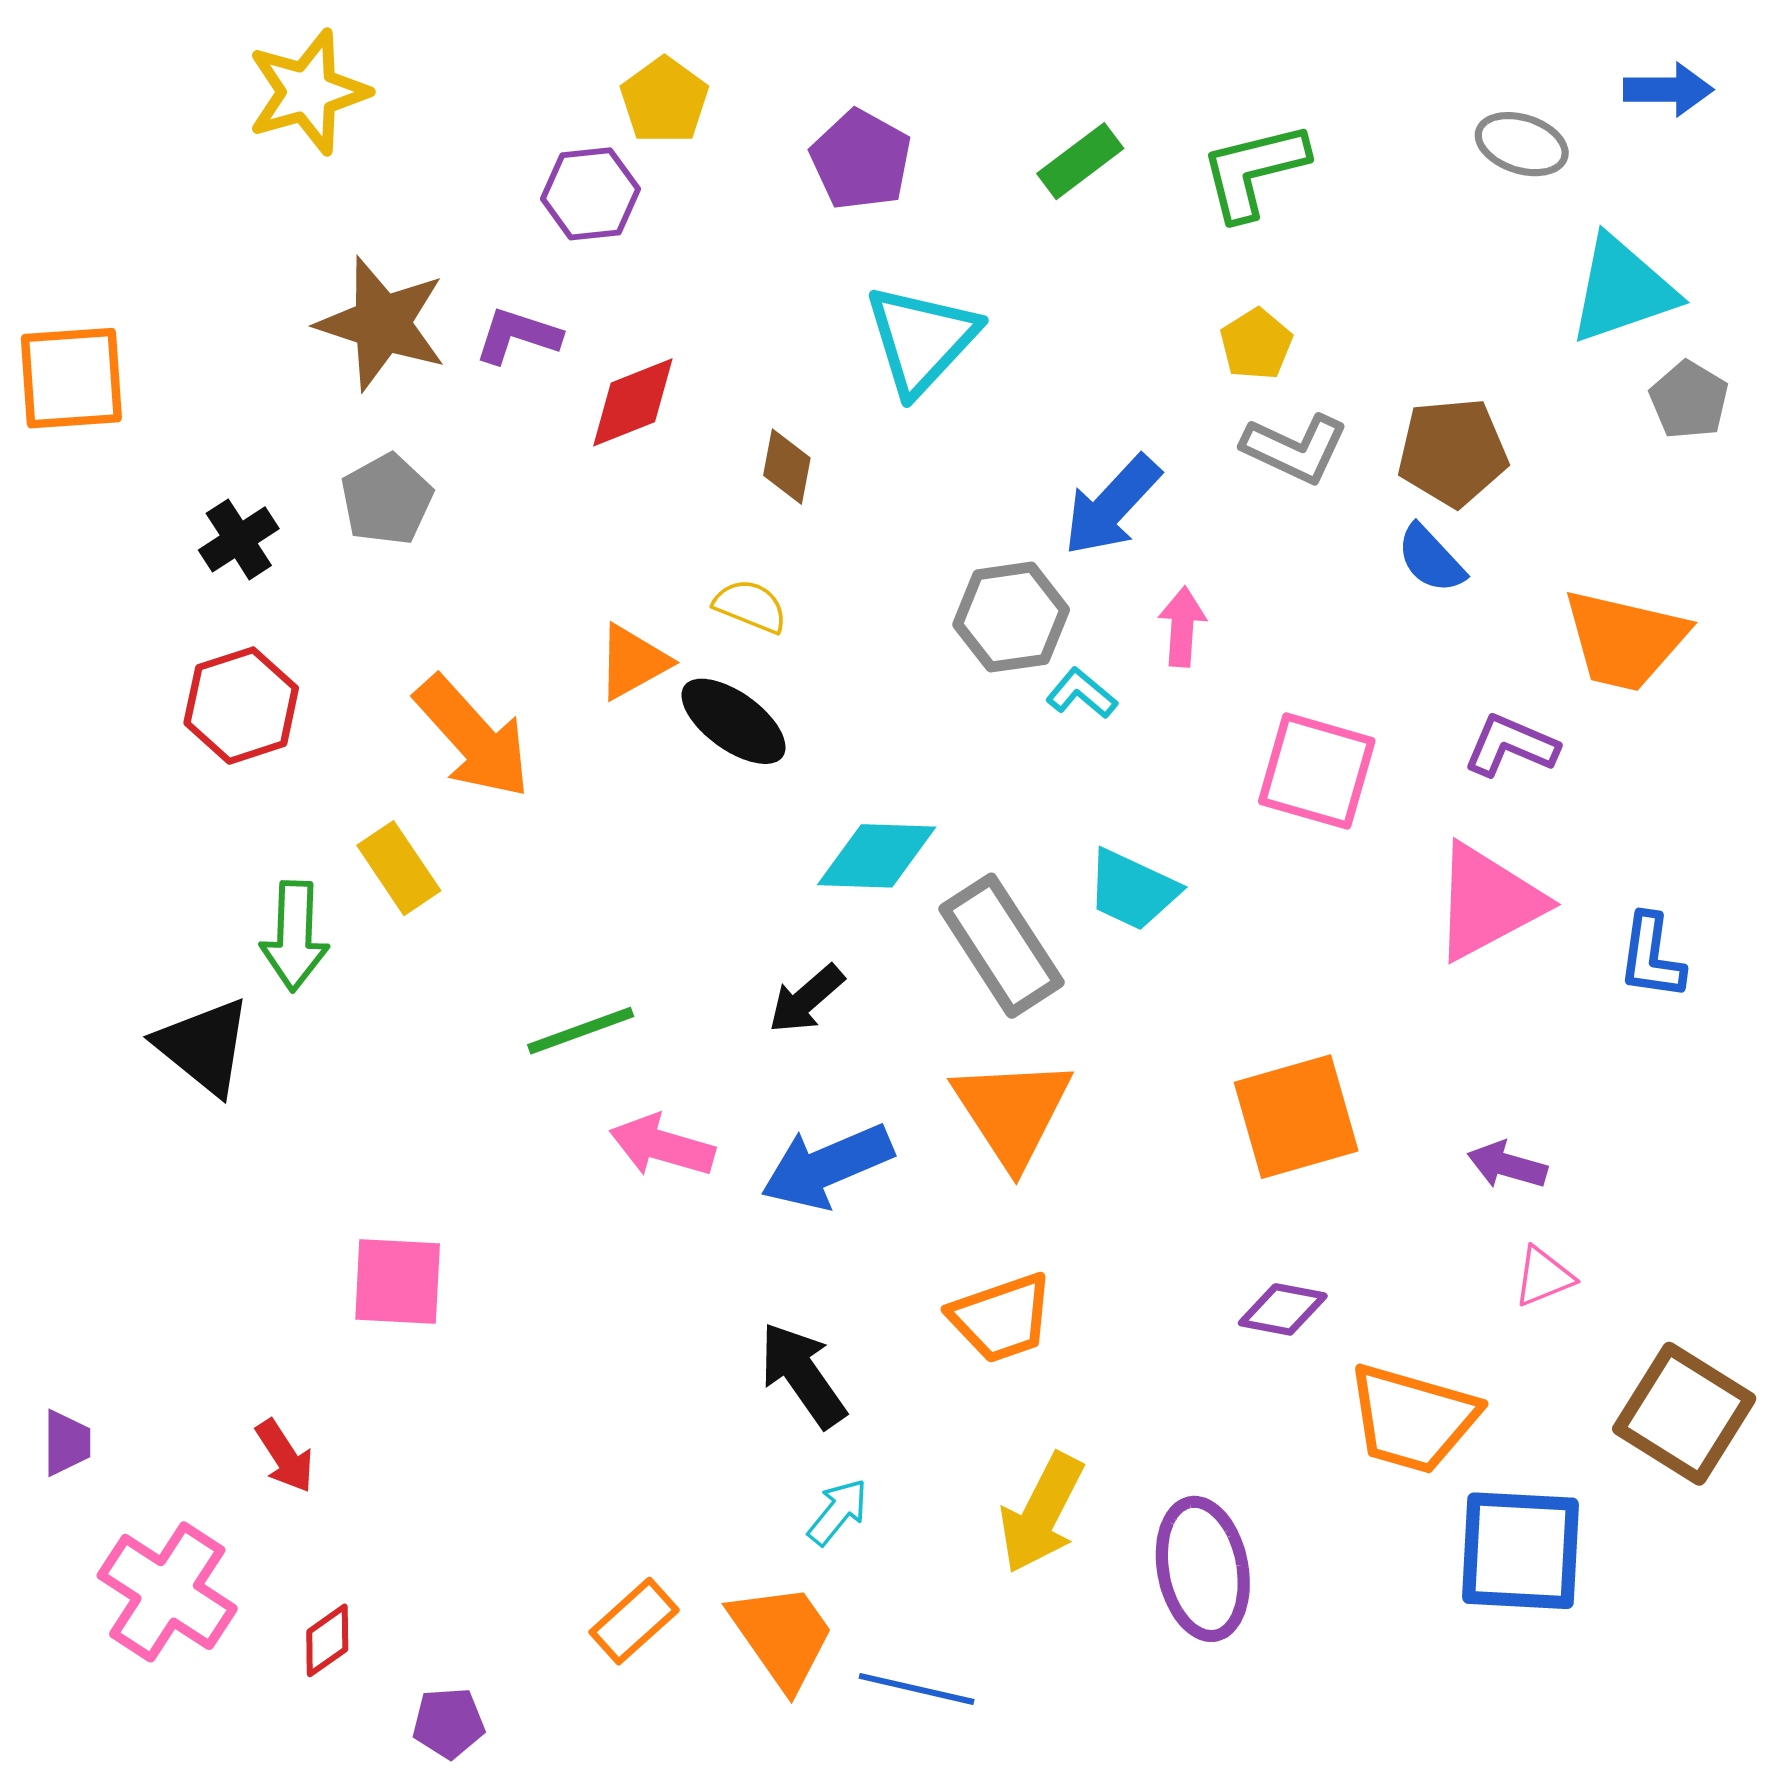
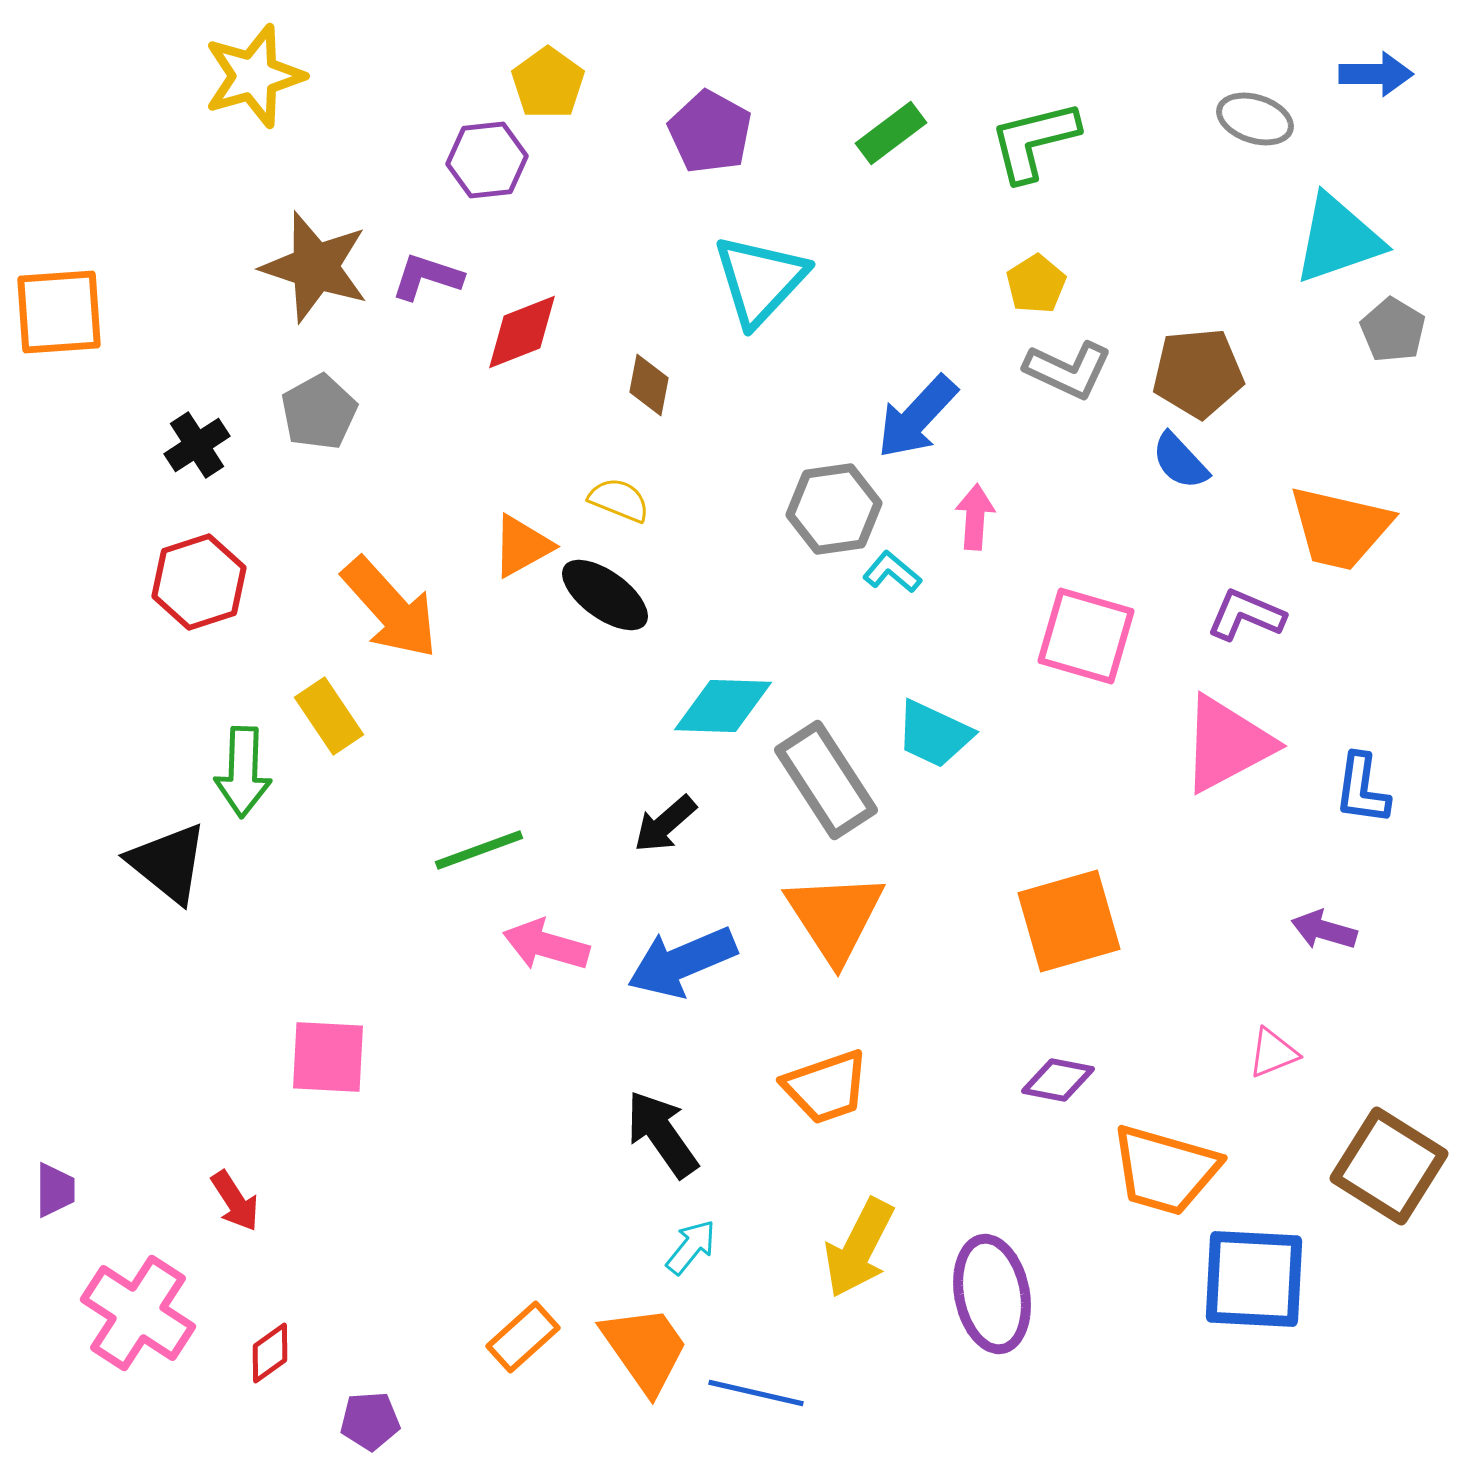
purple arrow: (1507, 1165) -> (1324, 930), moved

